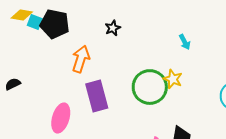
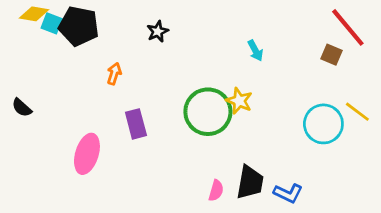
orange arrow: (81, 59) -> (114, 74), size x0.6
black semicircle: (13, 84) -> (22, 108), turned -112
purple rectangle: (97, 96) -> (136, 124), size x0.7

